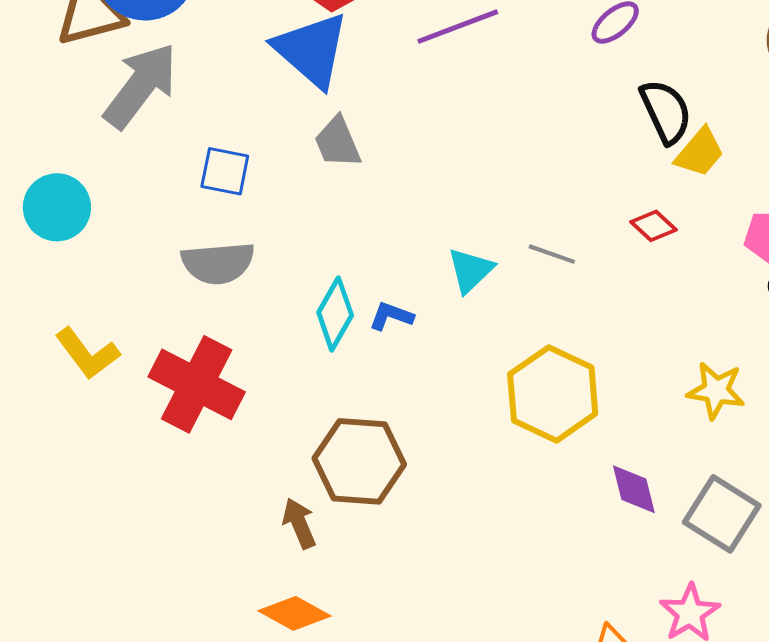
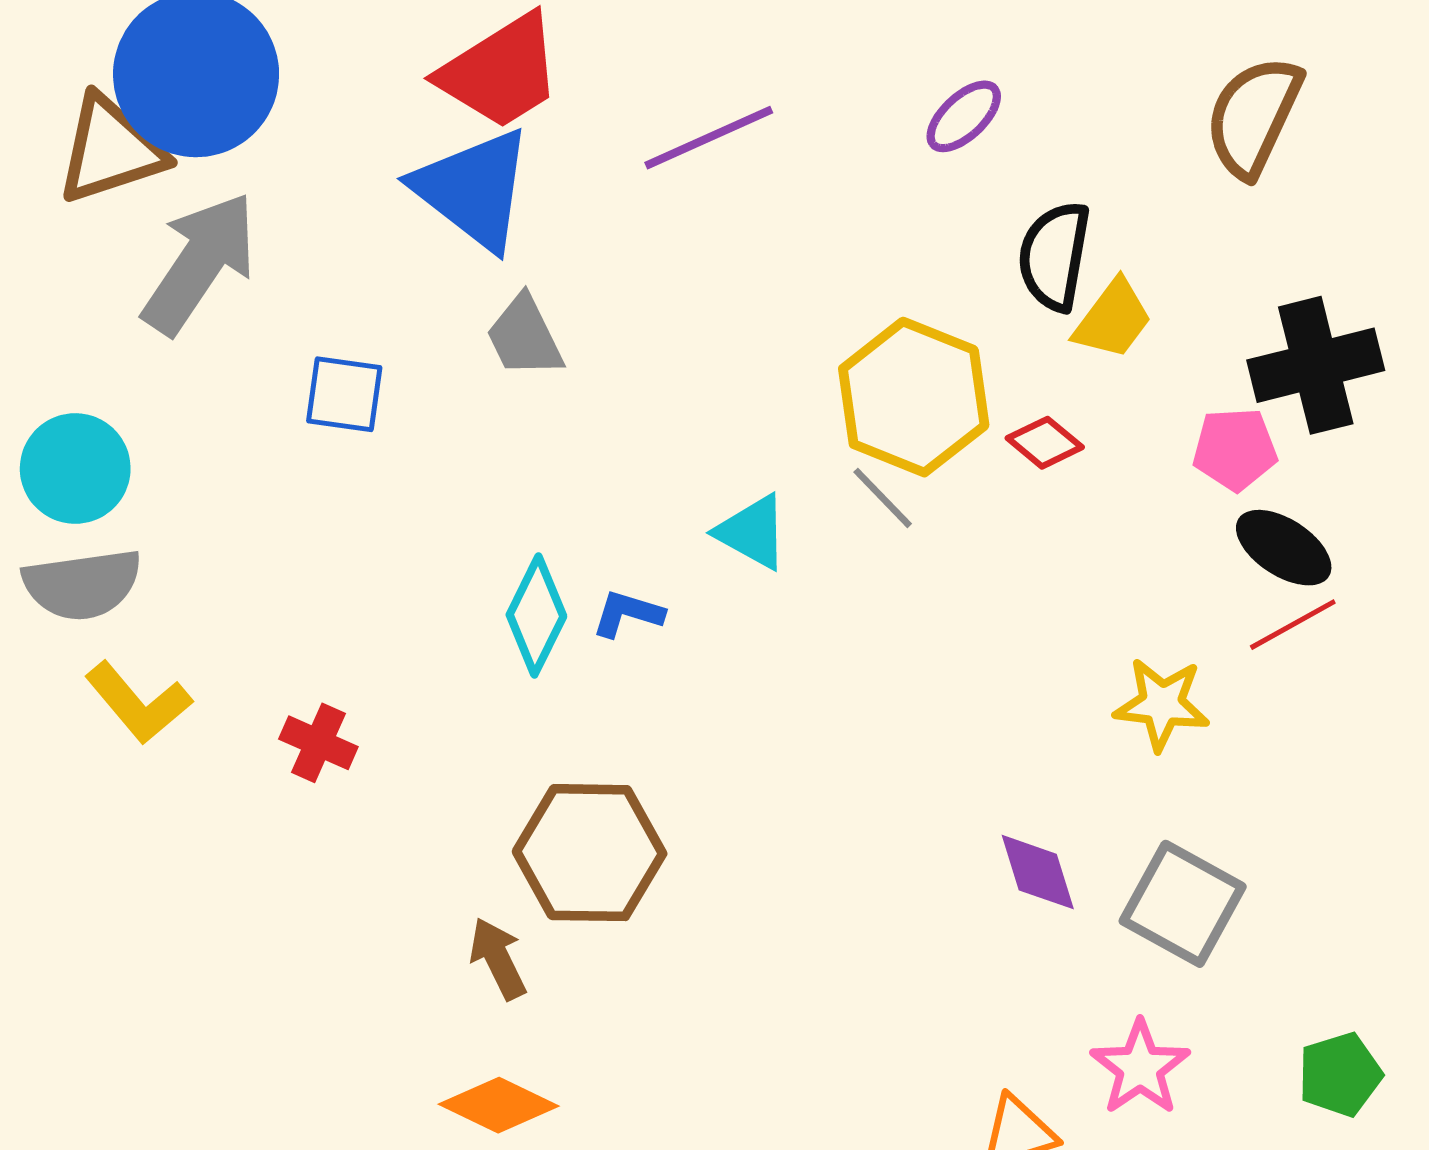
black semicircle: (666, 112) -> (1054, 256), turned -142
gray line: (552, 254) -> (883, 498), turned 30
gray semicircle: (218, 263) -> (82, 584), moved
cyan triangle: (471, 270) -> (752, 532), turned -44
red cross: (197, 384) -> (318, 743), size x0.5
yellow hexagon: (553, 394) -> (914, 397), moved

